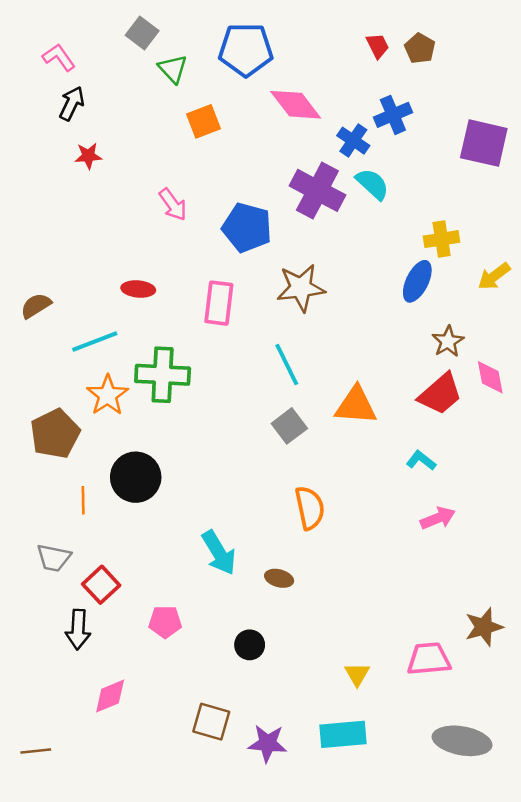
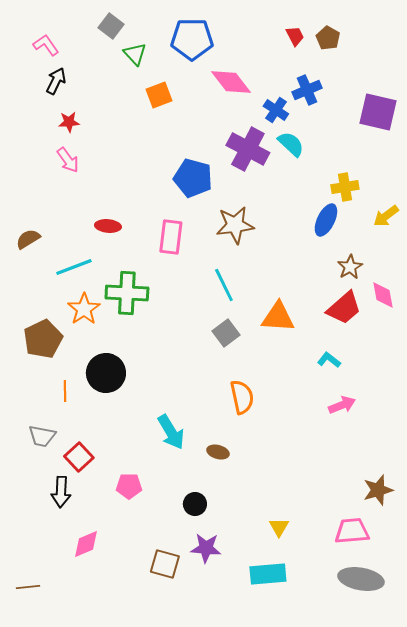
pink arrow: (173, 205) -> (68, 160), moved
pink trapezoid: (429, 659) -> (352, 531), moved
purple star: (268, 743) -> (206, 548), moved

